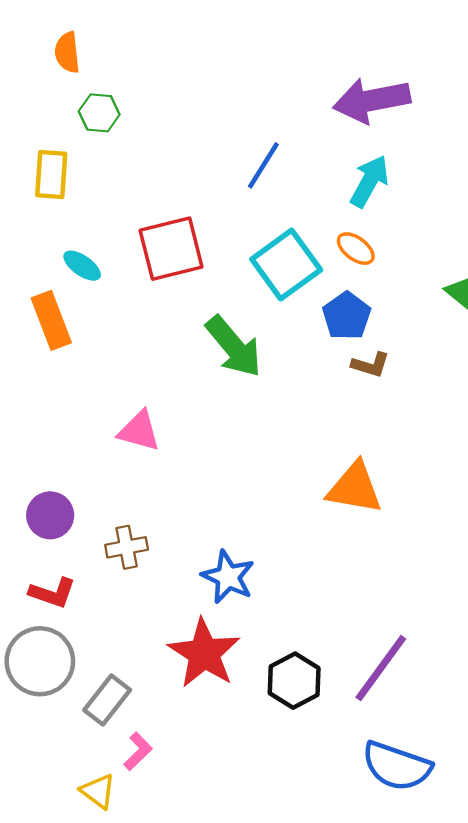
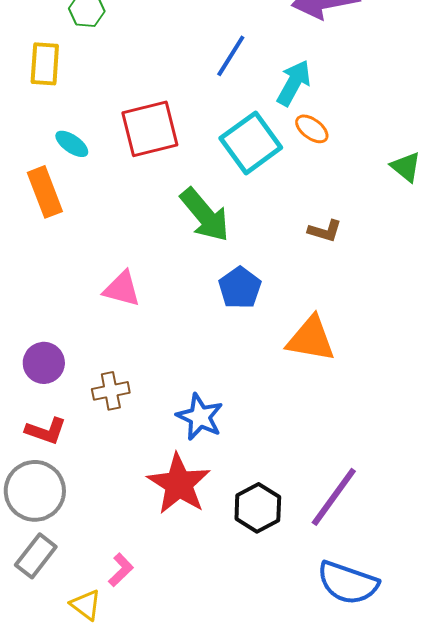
cyan arrow: (369, 181) -> (294, 83), moved
blue pentagon: (347, 316) -> (240, 288), moved
gray rectangle: (107, 700) -> (36, 556), moved

